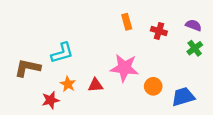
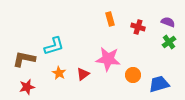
red triangle: (96, 85) -> (83, 74), turned -32
red star: (51, 100) -> (27, 87), moved

